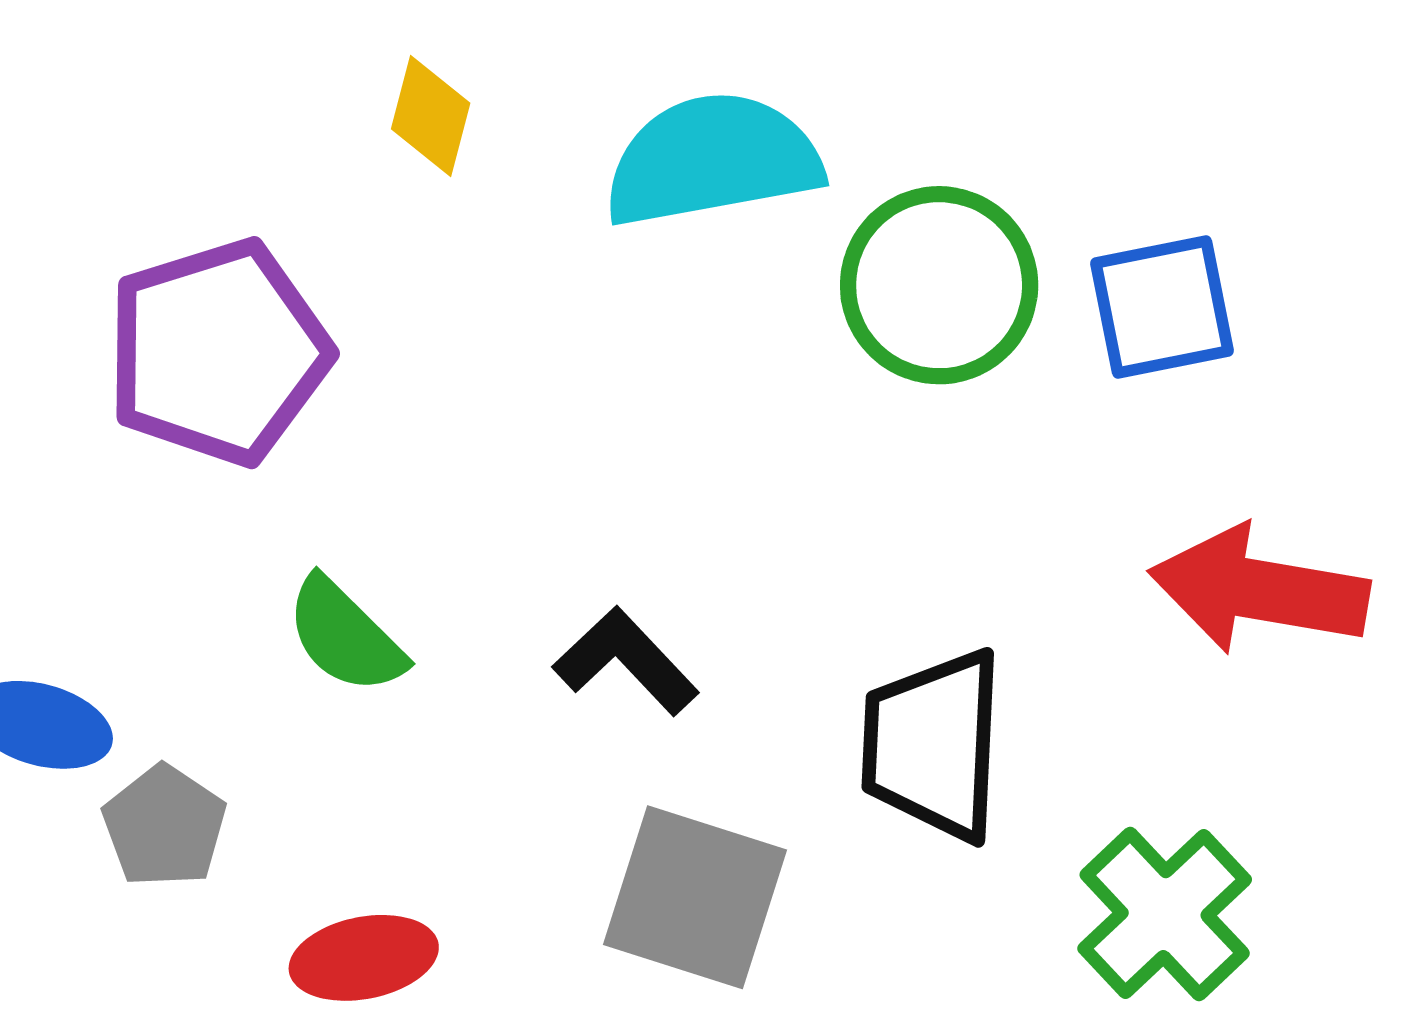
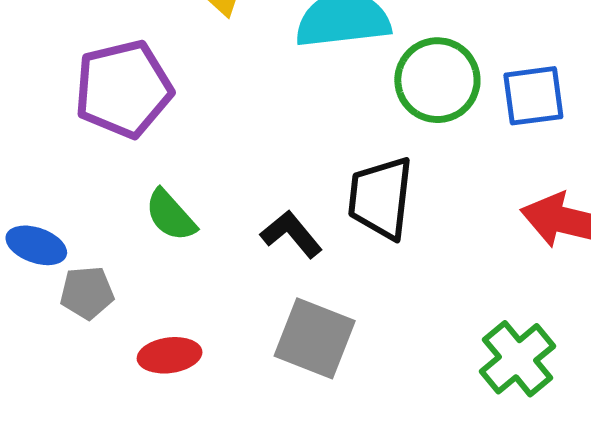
black trapezoid: (933, 745) -> (381, 198), moved
gray pentagon: (165, 826) -> (87, 293), turned 30

